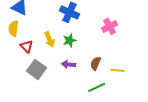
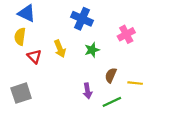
green star: (70, 40) -> (92, 50), moved
purple arrow: (69, 64) -> (87, 91), moved, turned -104
gray square: (37, 69) -> (21, 93), moved, turned 36

